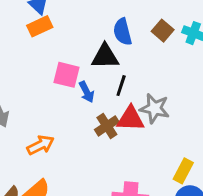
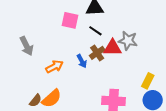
black line: (121, 86) -> (95, 31), moved, turned -72
blue arrow: (87, 92) -> (82, 61), moved

